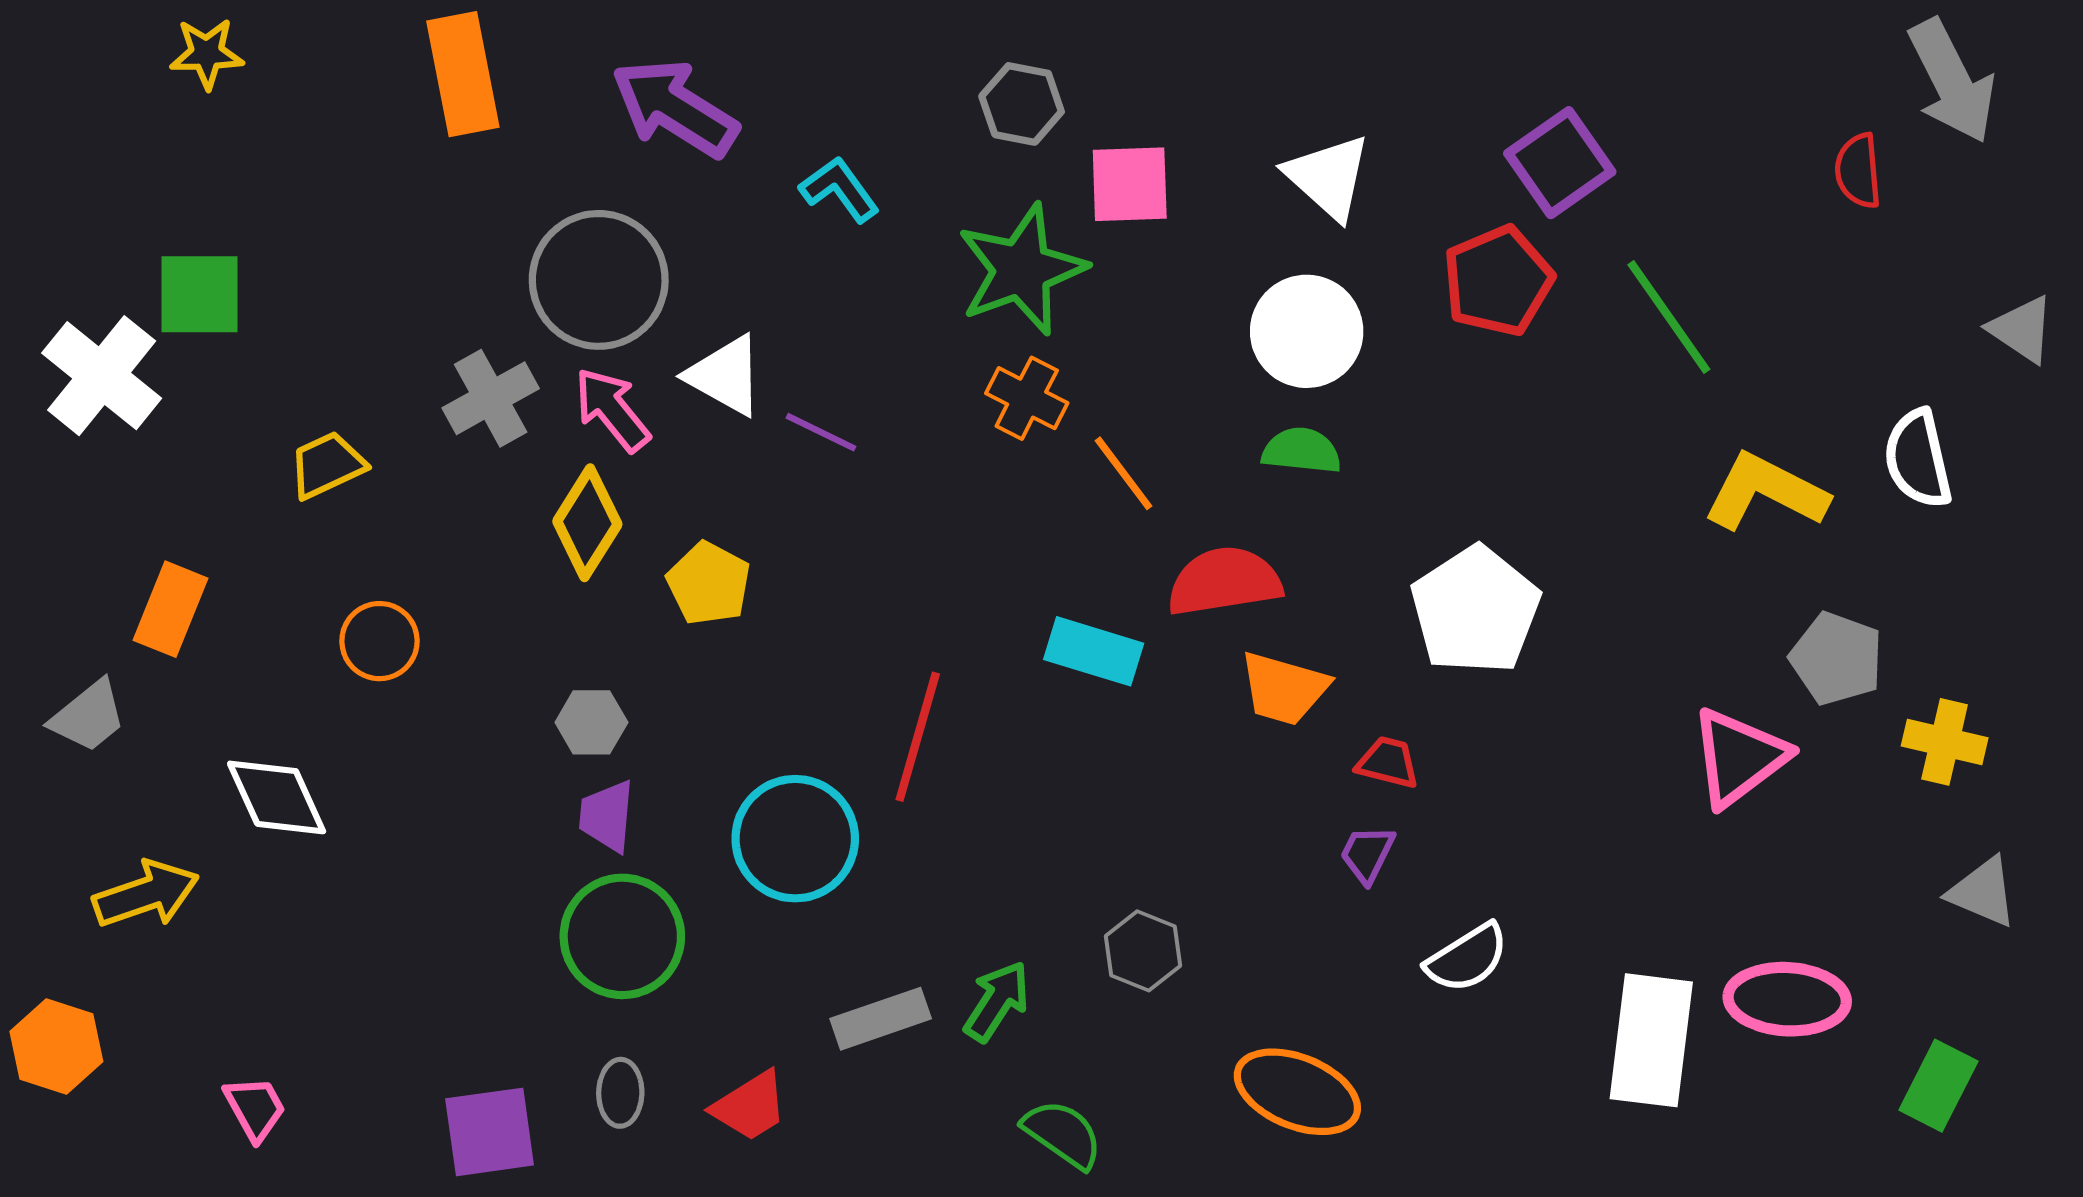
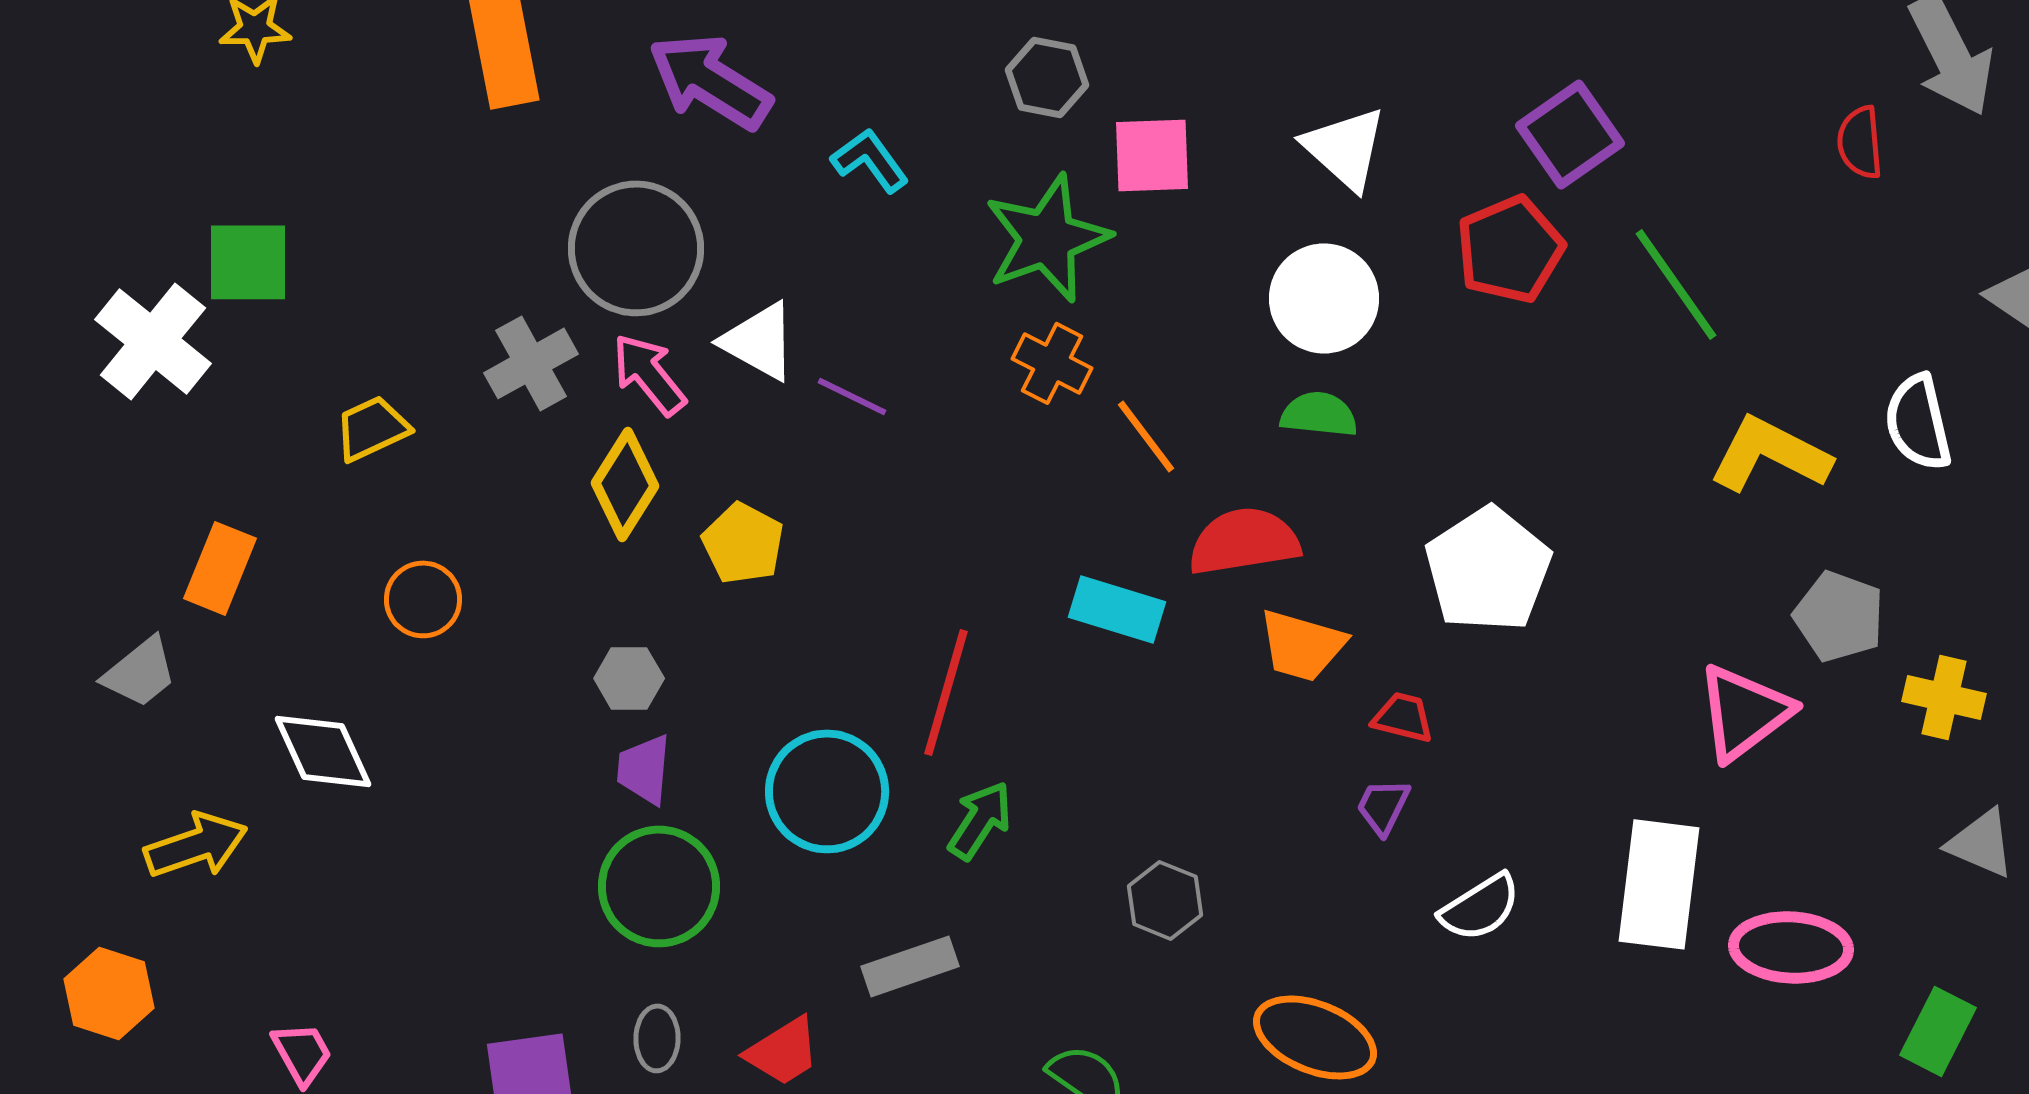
green arrow: (997, 1001) -> (980, 820), moved
white rectangle: (1651, 1040) -> (1659, 884), moved

